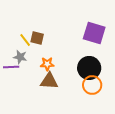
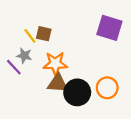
orange star: (47, 64) -> (55, 64), size x1.5
purple line: (11, 67) -> (14, 67), turned 49
black circle: (89, 68) -> (77, 92), moved

